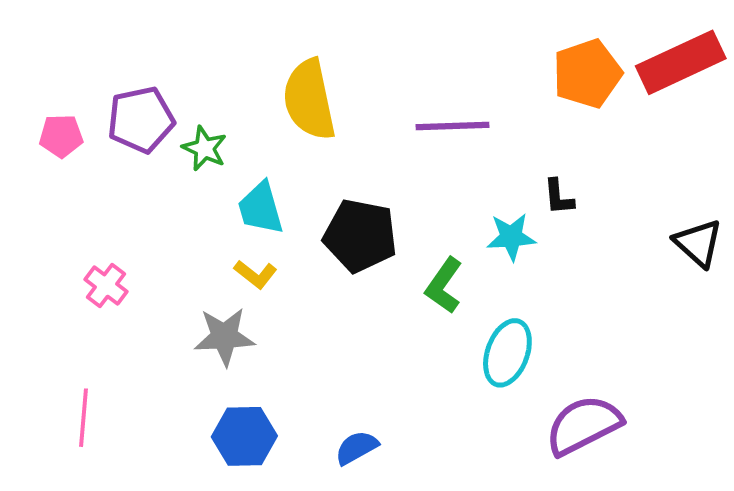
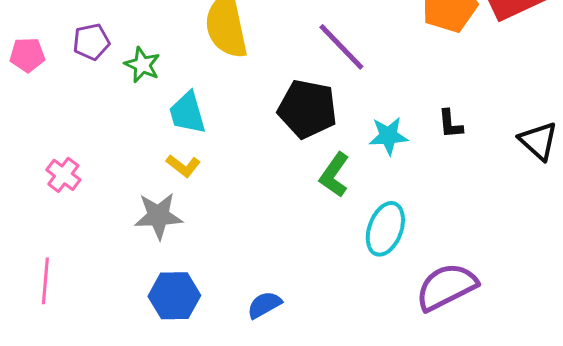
purple pentagon: (141, 120) -> (91, 42), size x0.7
purple line: (453, 126) -> (341, 47), turned 48
black L-shape: (559, 197) -> (450, 124), moved
black pentagon: (360, 236) -> (307, 109), moved

